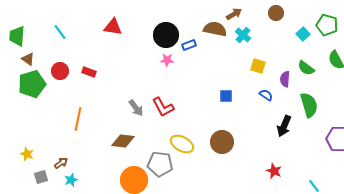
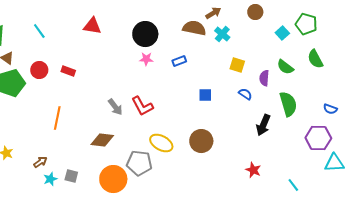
blue rectangle: (189, 45) -> (179, 61), moved
gray square: (41, 177) -> (71, 176), moved, turned 32

